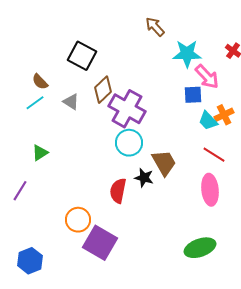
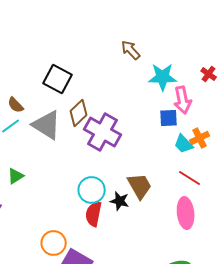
pink arrow: (207, 77) -> (183, 100), turned 32
gray triangle: (71, 102) -> (47, 125), size x1.8
cyan circle: (129, 143) -> (92, 190), moved

